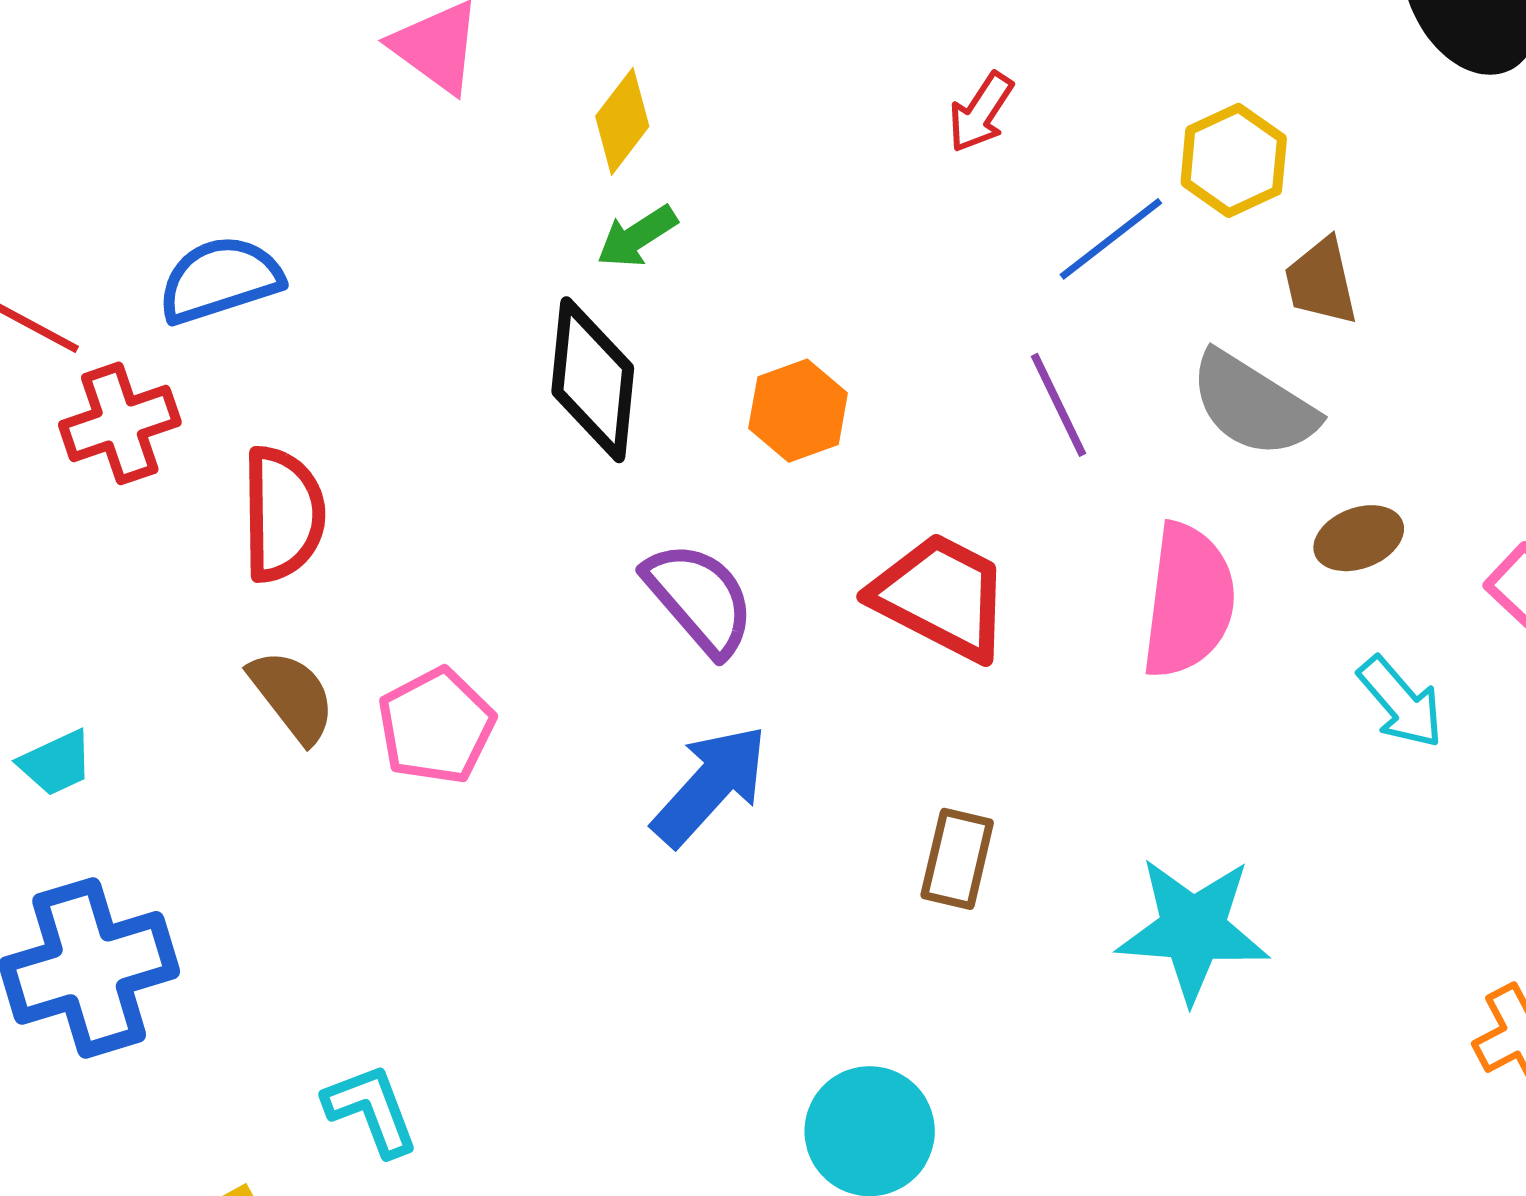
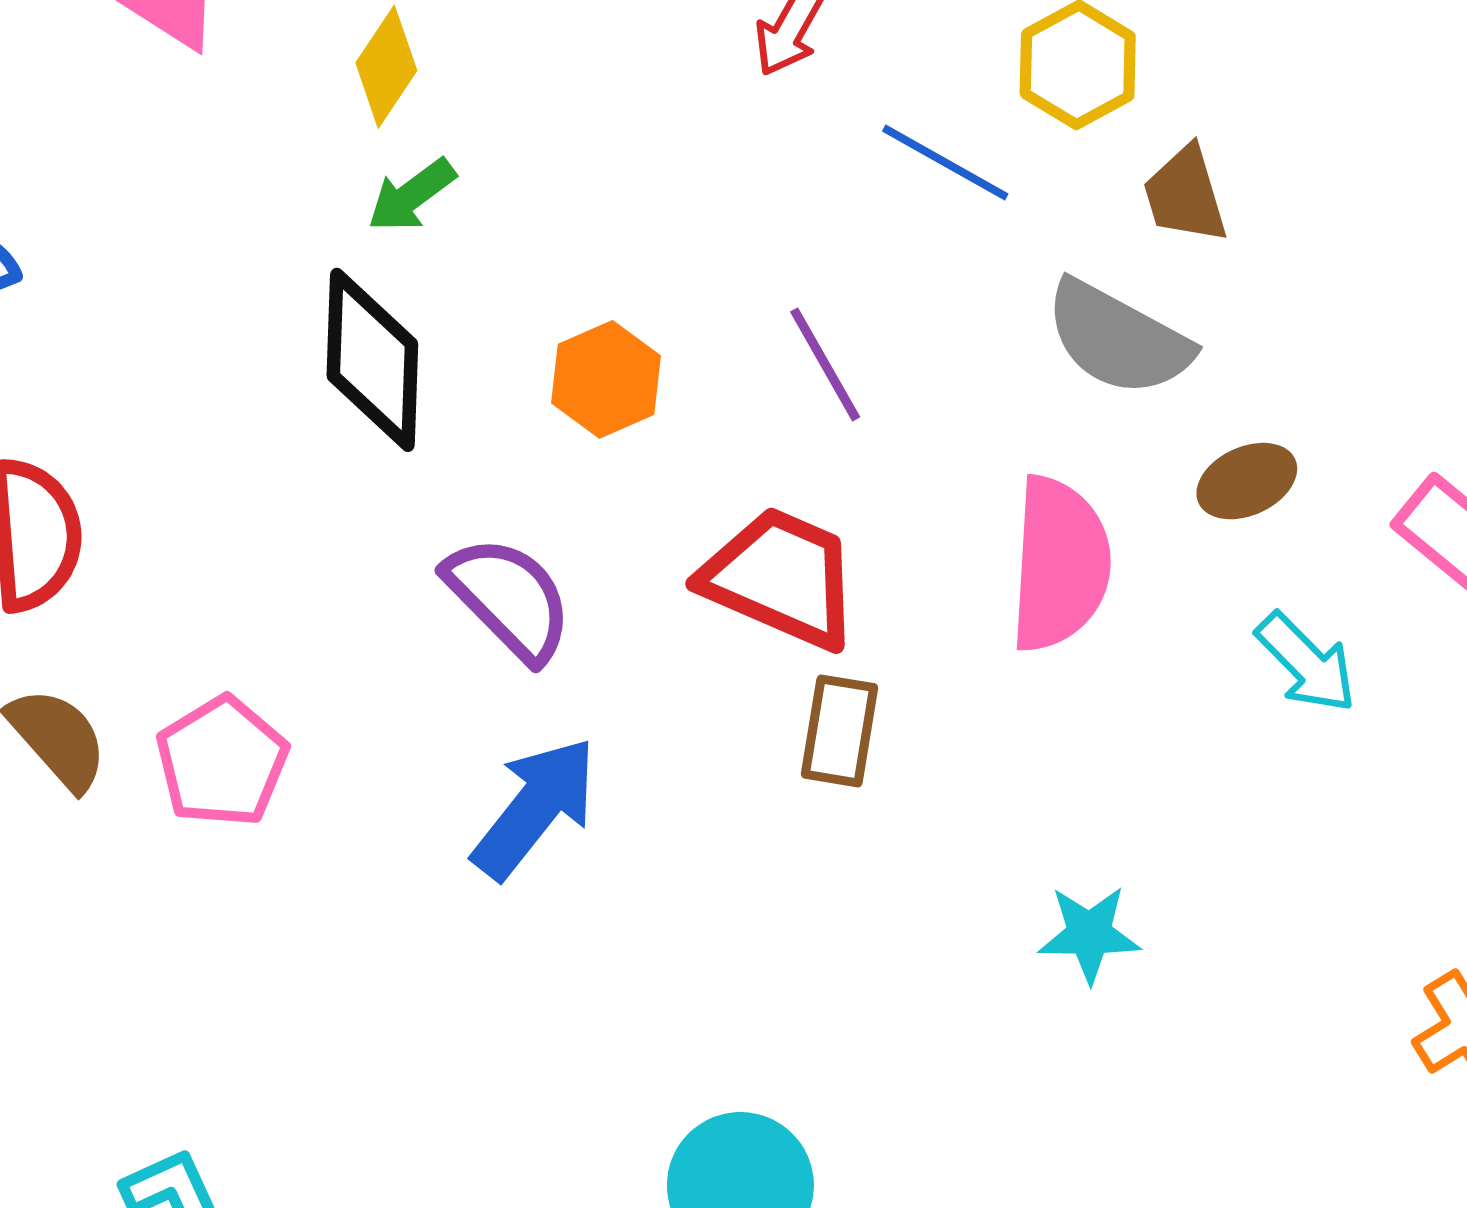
blue line: (1111, 239) -> (945, 163), turned 71
purple line: (1059, 405) -> (825, 364), moved
brown rectangle: (957, 859) -> (839, 731), moved
cyan star: (1193, 929) -> (1089, 934), size x0.6

